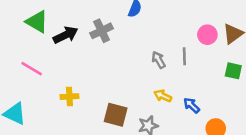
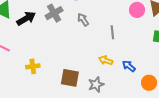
gray line: (184, 56) -> (112, 32), moved
gray arrow: (159, 60) -> (83, 20), moved

